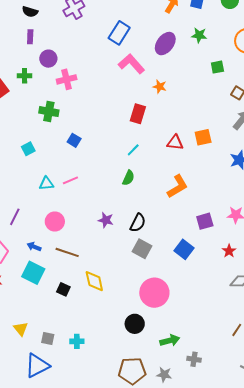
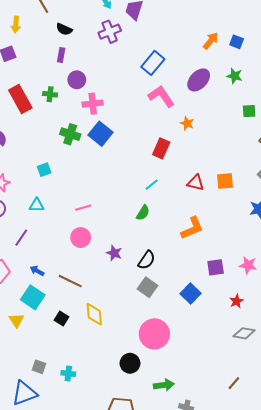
blue square: (74, 140) -> (100, 134), moved, size x1.6
cyan triangle: (46, 184) -> (37, 205), moved
pink circle: (55, 221) -> (81, 238), moved
yellow triangle: (21, 329) -> (16, 320), moved

